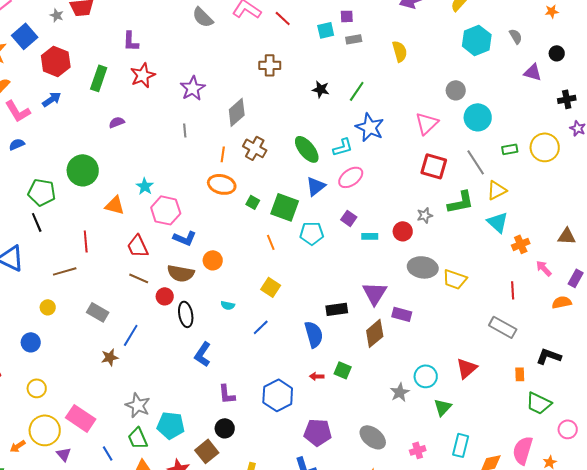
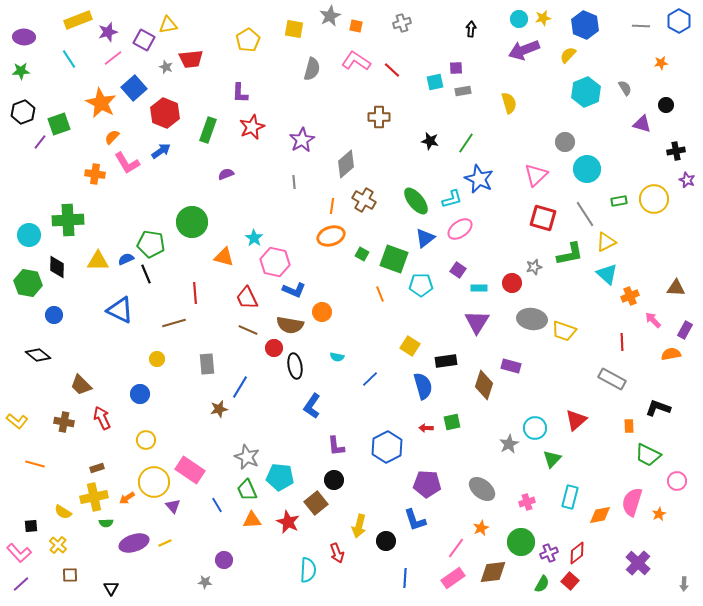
gray semicircle: (203, 17) -> (312, 69), turned -120
blue semicircle: (17, 144) -> (126, 259), moved
orange ellipse: (222, 184) -> (331, 236), turned -32
yellow square: (271, 287) -> (410, 346), moved
purple triangle: (375, 293) -> (477, 322), moved
gray rectangle: (98, 312) -> (207, 364), turned 55
brown diamond: (375, 333) -> (484, 385), turned -32
green square: (343, 370) -> (452, 422), turned -36

